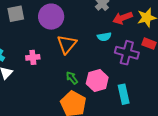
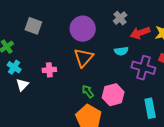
gray square: (16, 14) -> (33, 26), turned 30
purple circle: (51, 17) -> (83, 29), moved
cyan rectangle: (124, 94) -> (150, 108), moved

